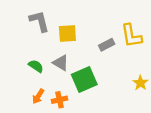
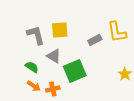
gray L-shape: (39, 21) -> (36, 35), moved
green semicircle: (36, 66) -> (32, 67), moved
orange arrow: (38, 96) -> (34, 86), turned -88

